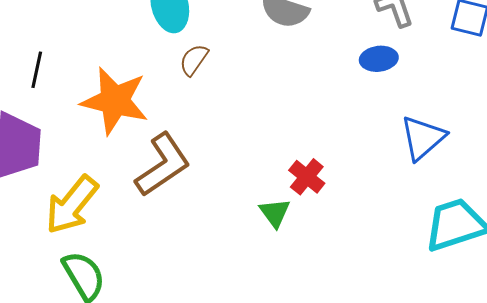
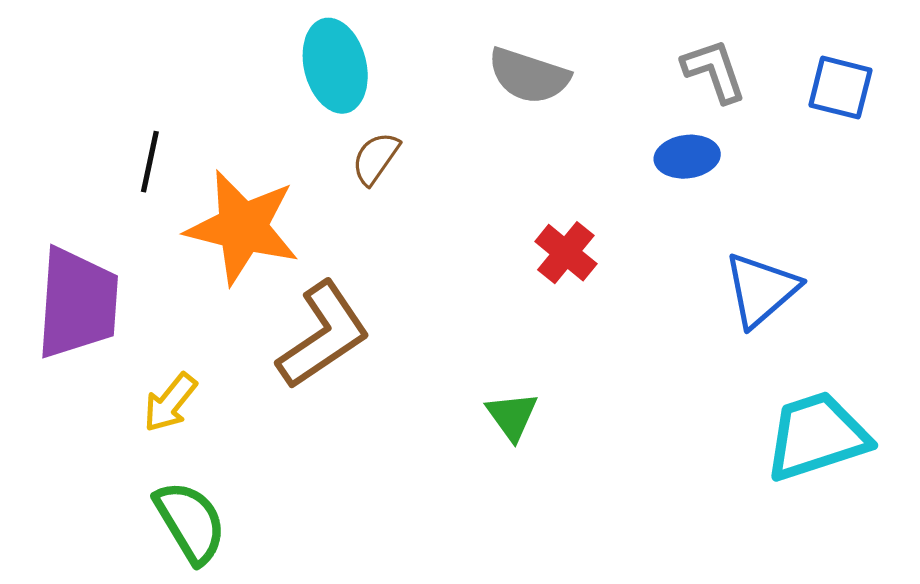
black line: (37, 70) -> (150, 162), moved
red cross: (307, 177) -> (566, 253), moved
yellow arrow: (72, 205) -> (170, 403), size x0.6

